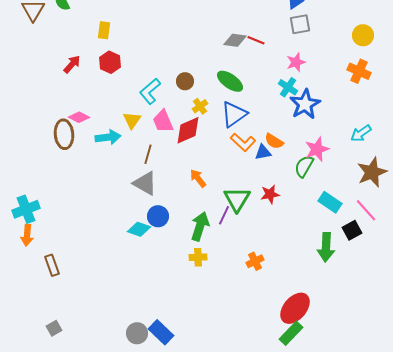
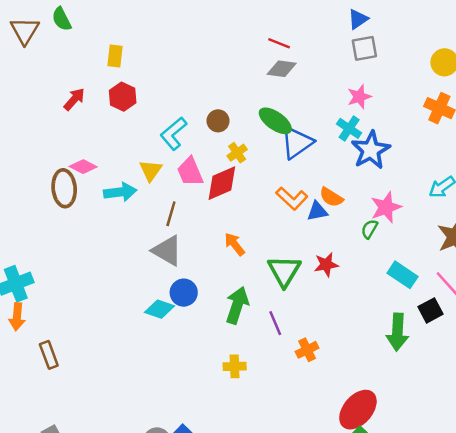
red line: (256, 40) -> (279, 43), moved
blue triangle: (234, 114) -> (297, 142), moved
green semicircle: (304, 166) -> (369, 229), size x0.7
purple line: (224, 215) -> (275, 323), moved, turned -48
yellow cross: (198, 257) -> (235, 366), moved

